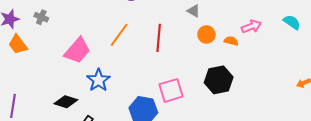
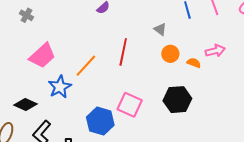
gray cross: (41, 17) -> (26, 15), moved
orange line: (119, 35) -> (86, 66), moved
pink square: (171, 90) -> (130, 105), turned 35

